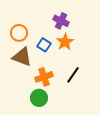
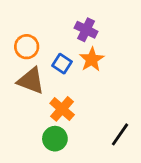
black line: (73, 75) -> (120, 134), moved
orange cross: (44, 77) -> (62, 109), turned -30

